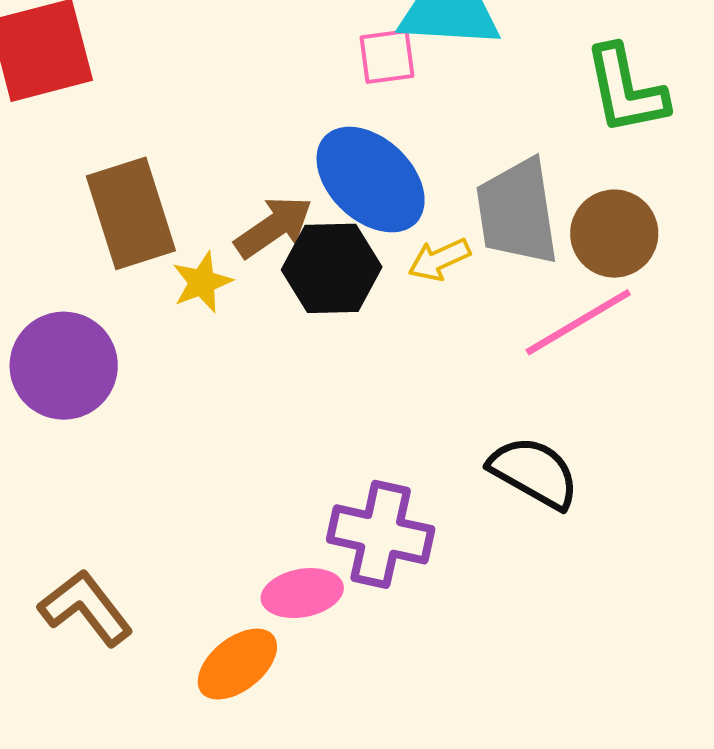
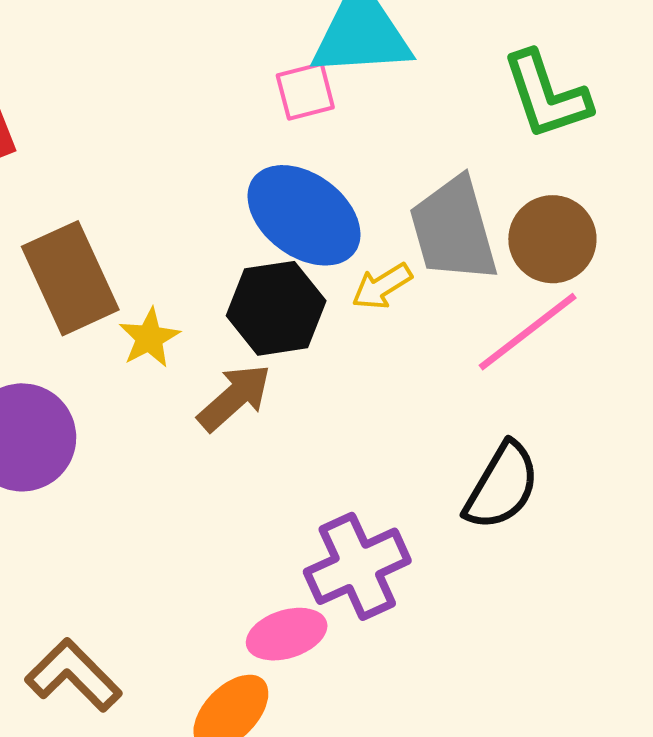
brown arrow: (274, 227) -> (234, 397), moved
black semicircle: (534, 472) -> (502, 486), turned 98
purple cross: (381, 534) -> (357, 566), turned -30

